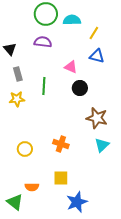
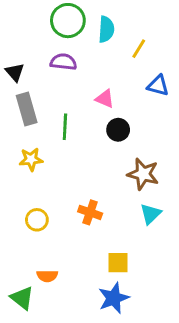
cyan semicircle: (72, 20) -> (106, 29), turned 96
blue triangle: (97, 56) -> (158, 85), moved
gray rectangle: (18, 74) -> (27, 109), size x1.5
yellow star: (17, 99) -> (31, 159), moved
yellow square: (61, 178) -> (118, 263), moved

